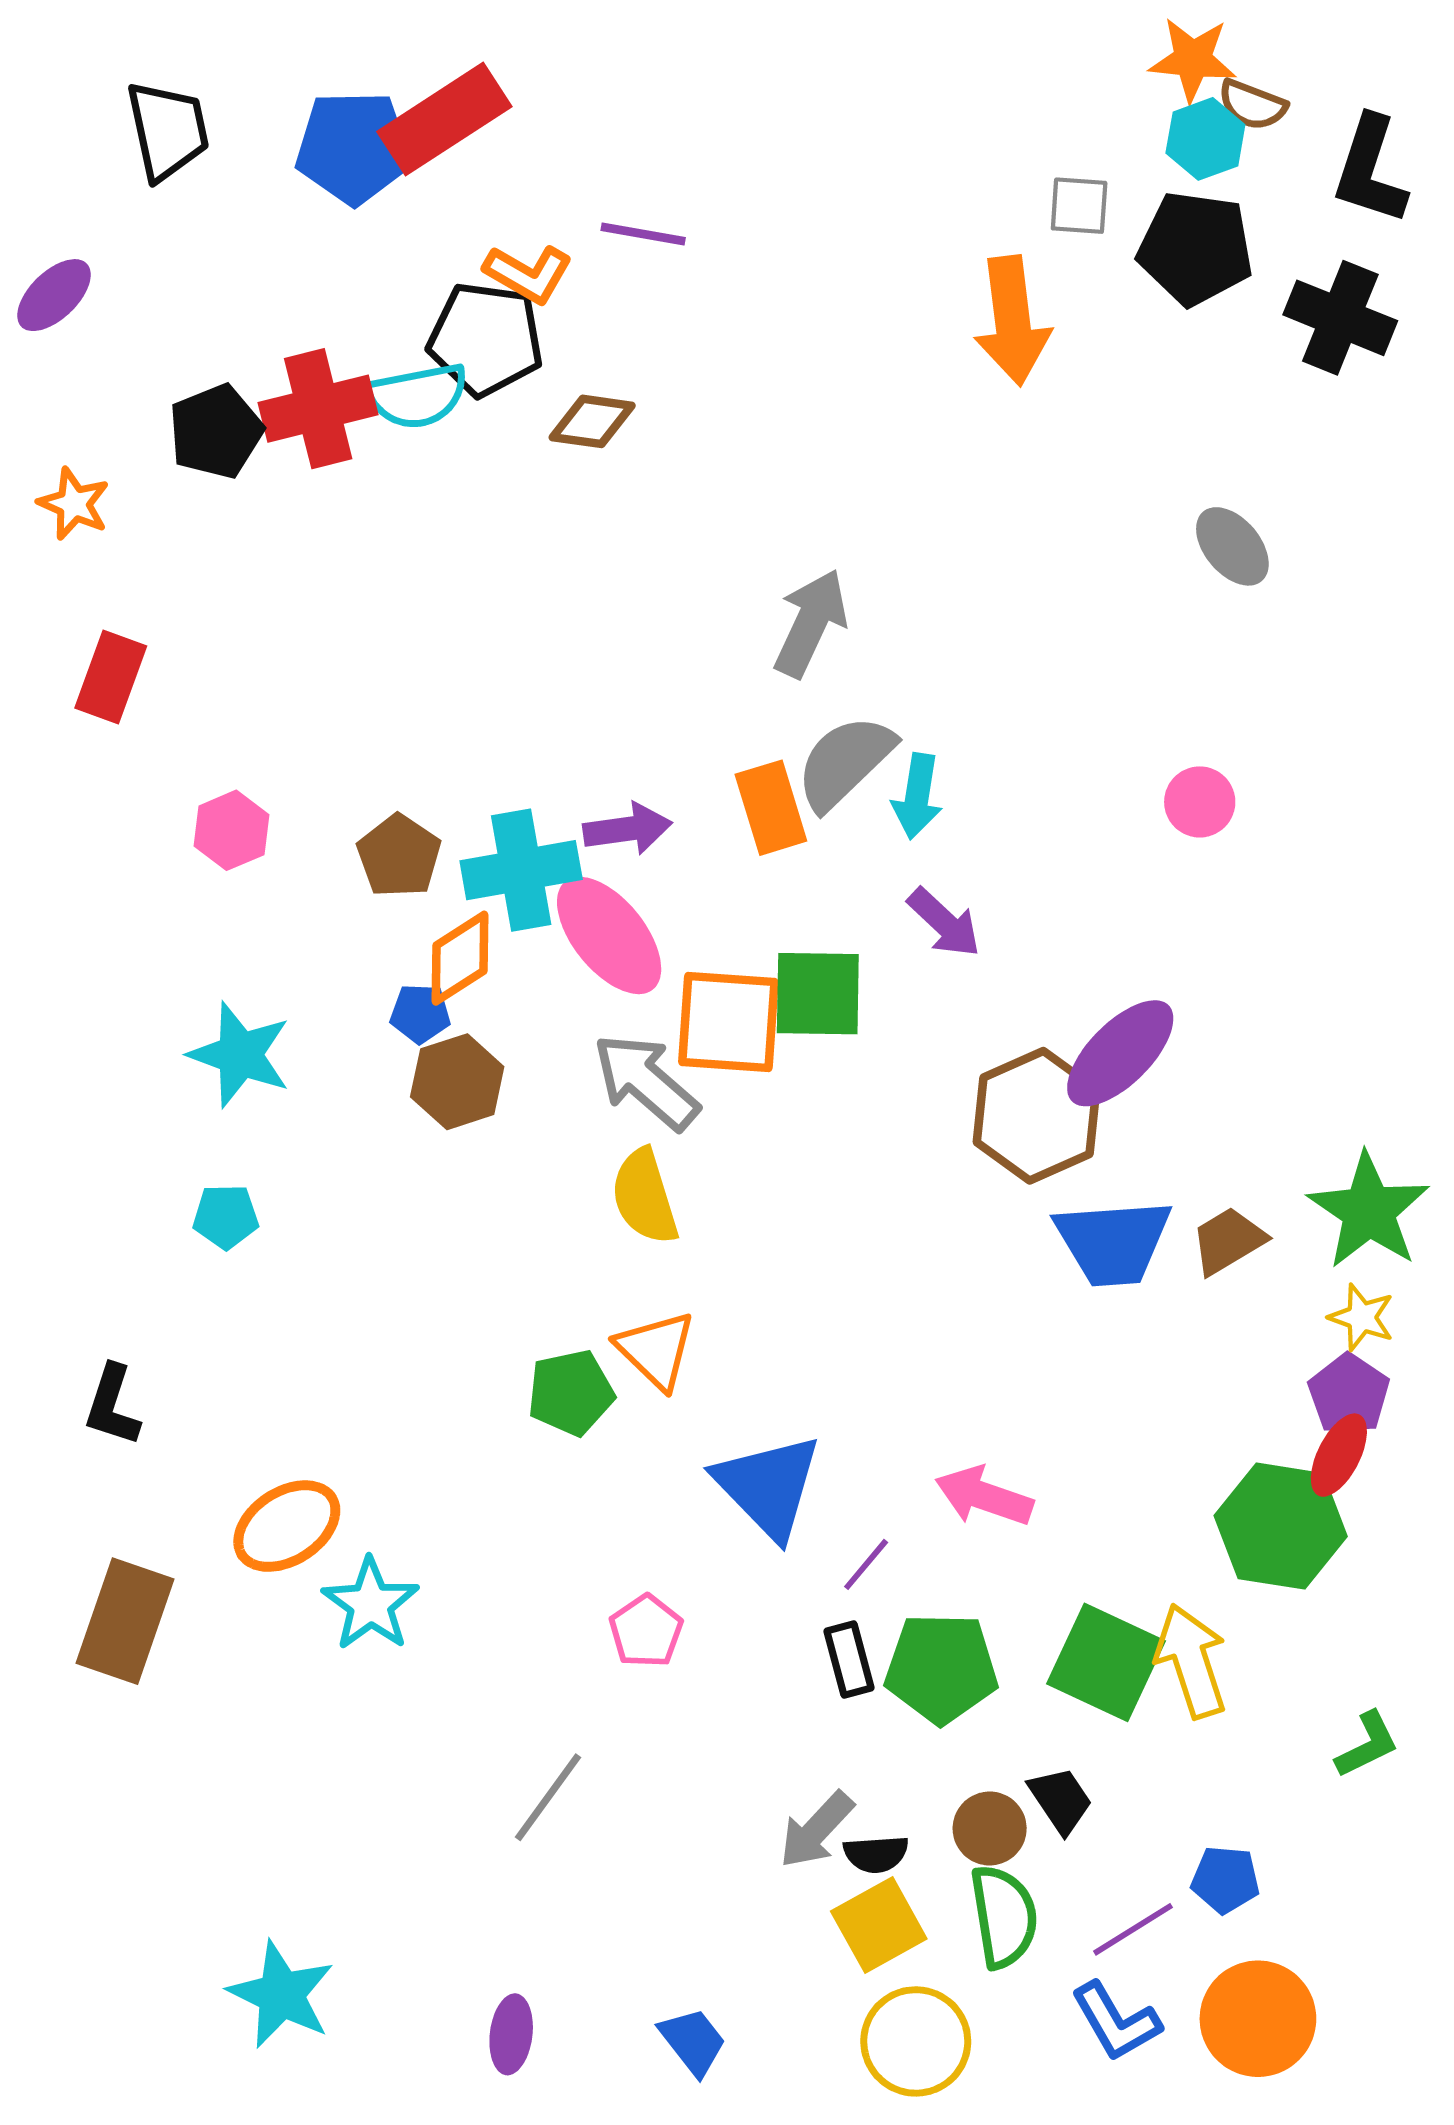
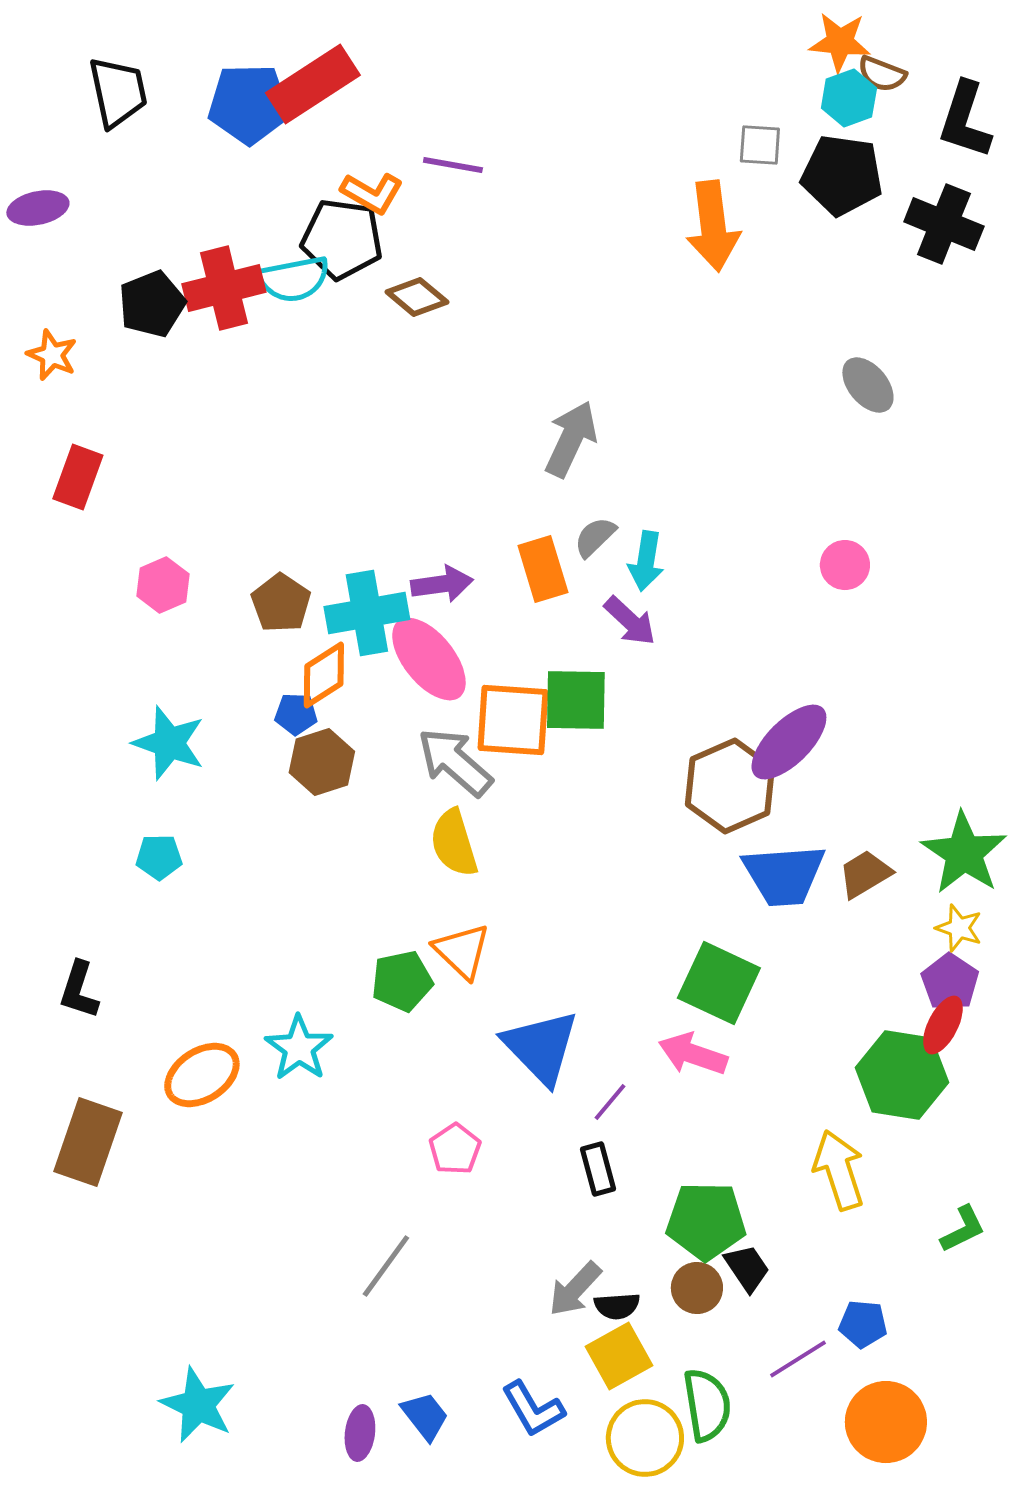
purple ellipse: (54, 295) -> (38, 208), turned 32
brown diamond: (592, 421) -> (417, 297), turned 32
gray semicircle: (845, 762) -> (595, 537), size x0.6
purple arrow: (944, 923) -> (630, 621), moved
cyan star: (371, 1604) -> (299, 1048), moved
green square: (1106, 1662) -> (719, 983), moved
green pentagon: (941, 1668) -> (706, 1221), moved
green semicircle: (1004, 1917) -> (707, 1405), moved
blue L-shape: (1116, 2022) -> (533, 1409), moved
blue trapezoid: (693, 2041) -> (425, 1416), moved

